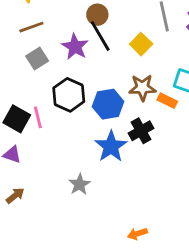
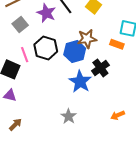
brown star: (142, 88) -> (87, 39), moved
pink line: (38, 117) -> (25, 55), moved
gray star: (80, 184) -> (69, 116), moved
orange arrow: (137, 234) -> (118, 115), moved

